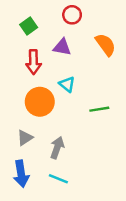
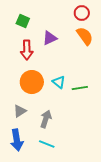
red circle: (72, 15) -> (82, 13), moved
green square: (29, 26) -> (23, 21), turned -32
purple triangle: (62, 47) -> (50, 38), turned -35
cyan triangle: (67, 84) -> (59, 82), moved

